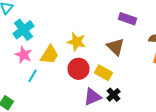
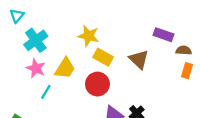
purple rectangle: (128, 19) -> (164, 35), moved
yellow star: (76, 42) -> (88, 36), moved
yellow rectangle: (104, 73) -> (103, 57), moved

